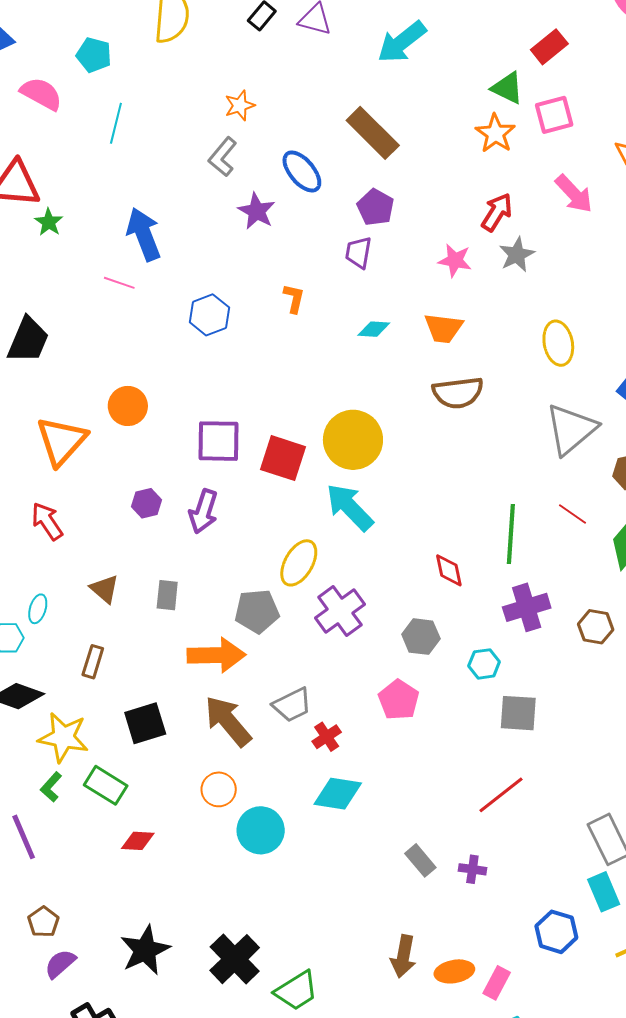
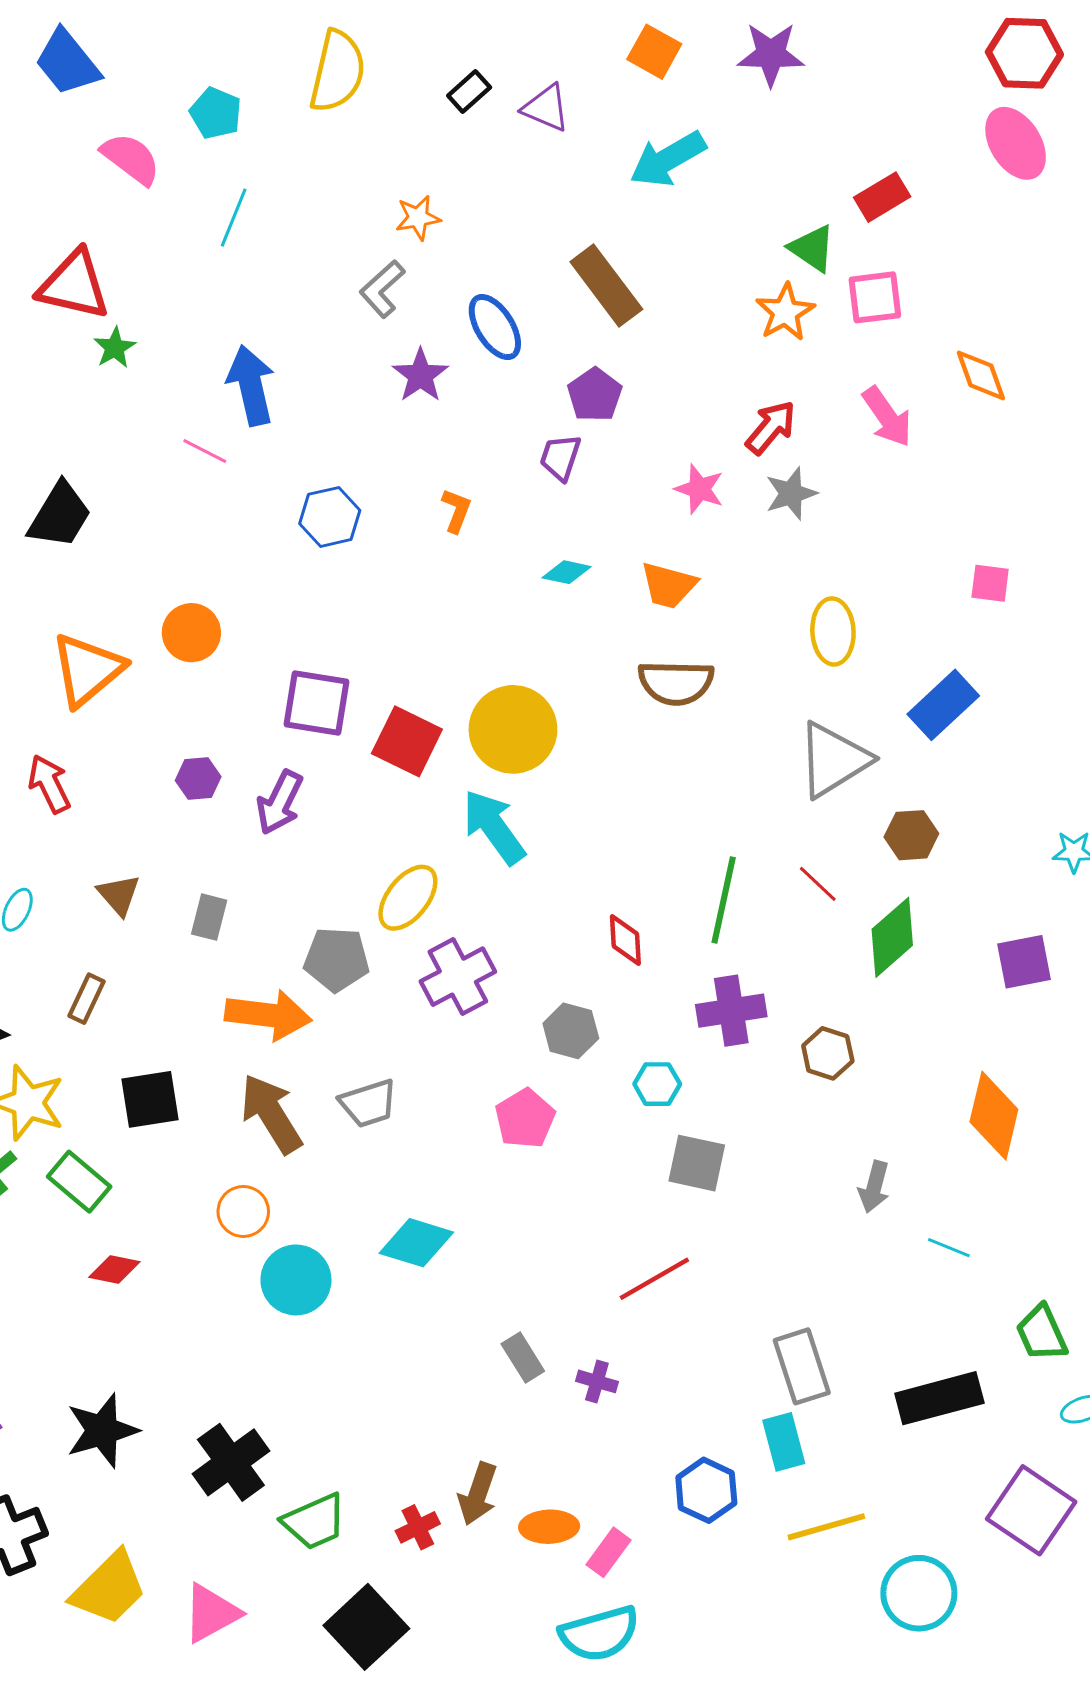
red cross: (327, 737) -> (418, 1527), moved

